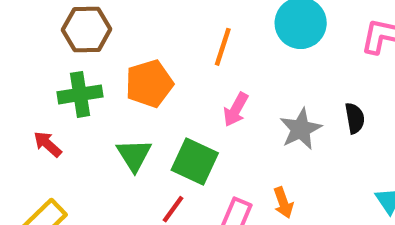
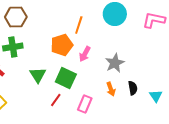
orange pentagon: (149, 84) -> (62, 45), moved
black semicircle: (355, 118) -> (133, 88), moved
orange arrow: (283, 203) -> (111, 89), moved

